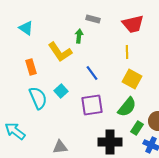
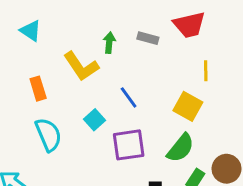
gray rectangle: (93, 19) -> (148, 38), moved
yellow line: (127, 52) -> (206, 71), moved
cyan square: (61, 91) -> (94, 120), moved

